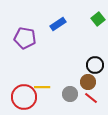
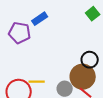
blue rectangle: (58, 24) -> (40, 19), moved
brown circle: (88, 82) -> (83, 77), size x1.6

